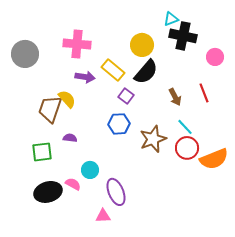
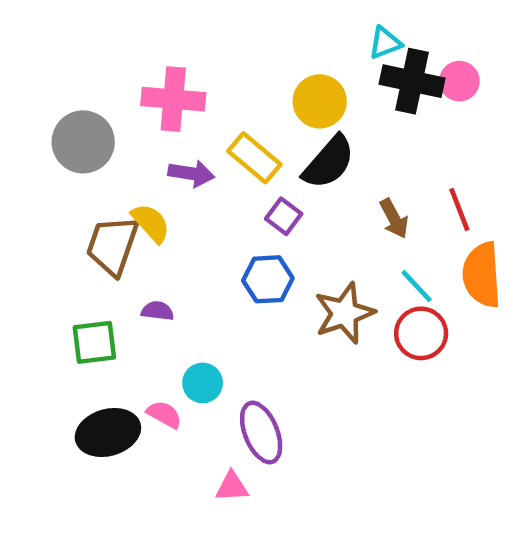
gray circle: (25, 54) -> (83, 142), moved
pink circle: (215, 57) -> (459, 81), moved
orange semicircle: (214, 159) -> (482, 275), moved, turned 108

